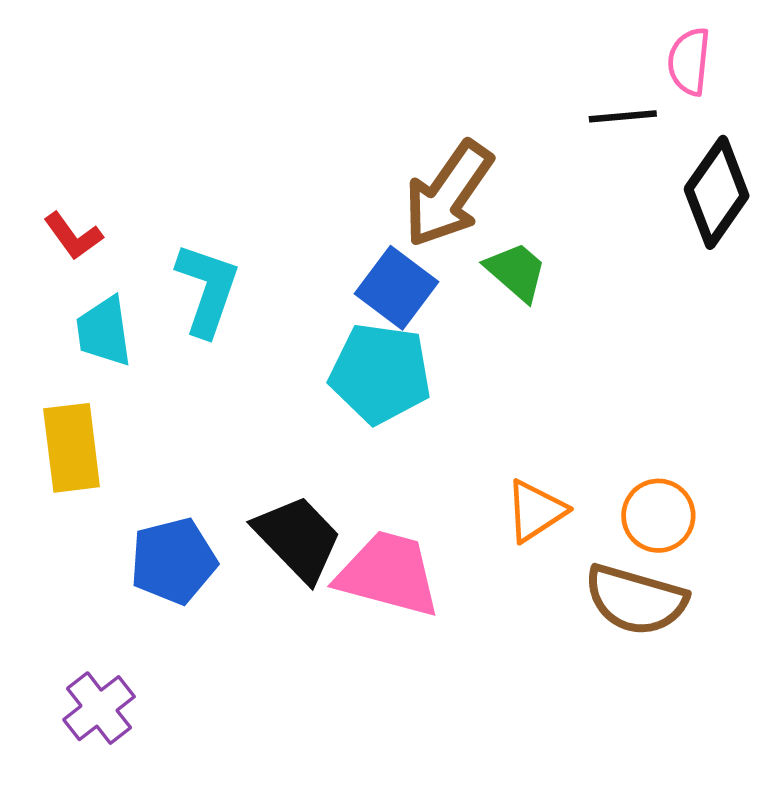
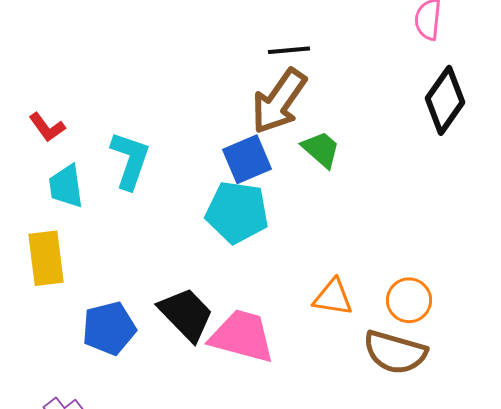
black line: (623, 116) -> (289, 50), moved
blue square: (396, 288) -> (247, 159), turned 30
orange triangle: (536, 511) -> (333, 297), turned 42

